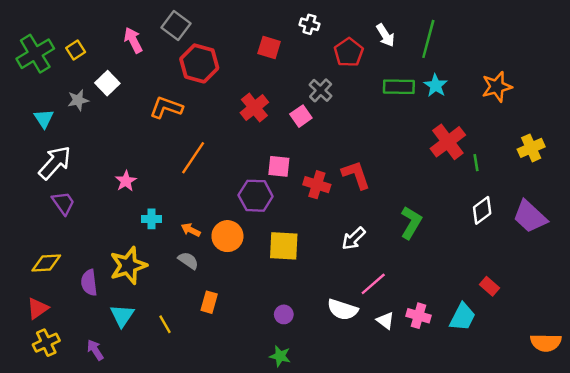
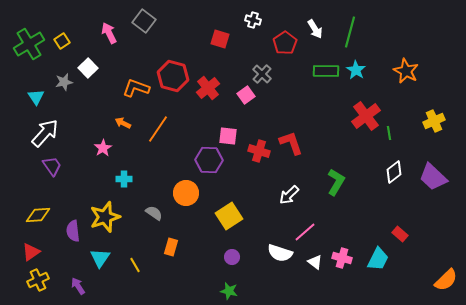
red hexagon: (199, 63) -> (173, 76), moved
orange star: (497, 87) -> (406, 71), turned -30
orange arrow: (191, 230) -> (123, 123), moved
yellow square: (284, 246) -> (229, 216), moved, turned -36
orange semicircle: (546, 343) -> (446, 280), turned -45

